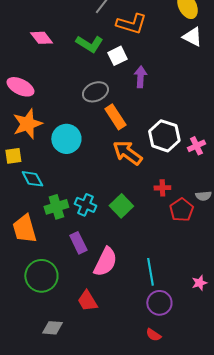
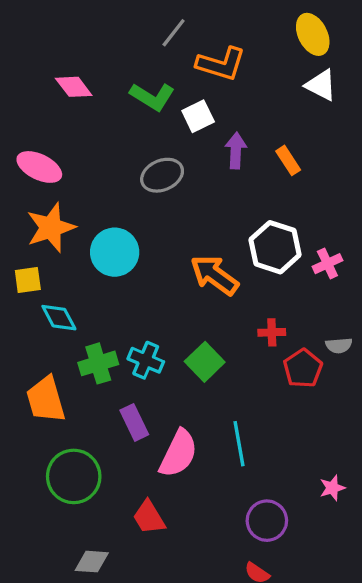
orange rectangle: (115, 117) -> (288, 160), moved, size x0.7
cyan line: (150, 272) -> (239, 444), moved

